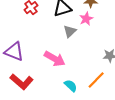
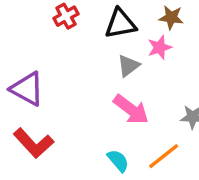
pink arrow: (55, 59) -> (131, 109), moved

